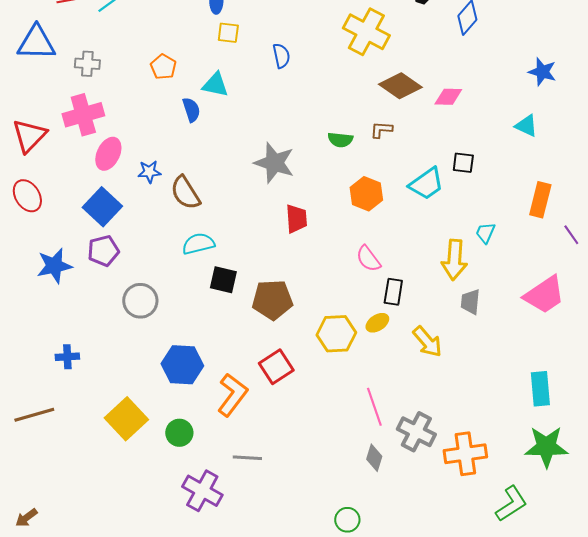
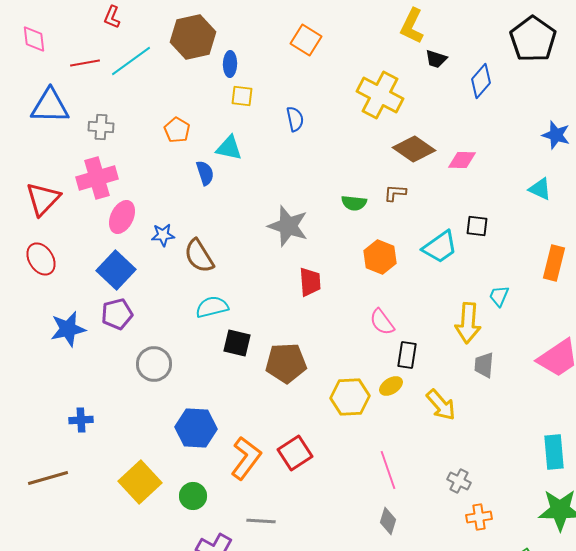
red square: (276, 367) -> (295, 453), moved
gray cross: (416, 432) -> (459, 481), moved, size x0.6
orange cross: (465, 454) -> (479, 517), size x0.6

